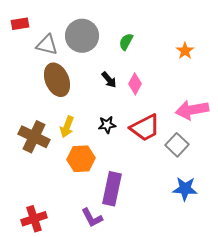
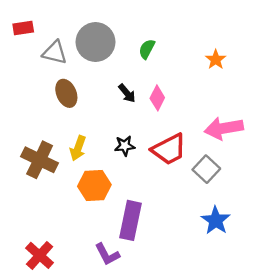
brown ellipse: (57, 80) -> (66, 93), size x0.7
blue star: (185, 189) -> (216, 220), turned 30
red cross: (34, 219) -> (40, 255), turned -30

